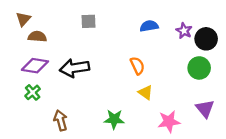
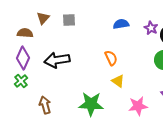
brown triangle: (23, 19) -> (43, 18), moved
purple diamond: (35, 66) -> (23, 58), turned -75
green star: (114, 119) -> (91, 104), size x1.4

